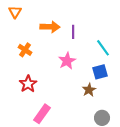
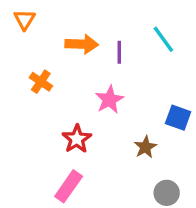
cyan line: (103, 48) -> (163, 39), moved
blue square: (100, 72) -> (178, 118), moved, turned 35
red star: (28, 84) -> (77, 139), moved

